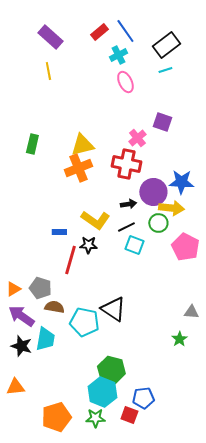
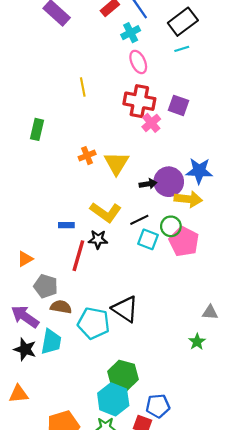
yellow line: (48, 71) -> (83, 87), moved
yellow triangle: (82, 145) -> (116, 163), moved, turned -45
red cross: (126, 164) -> (139, 101), moved
orange cross: (78, 168) -> (87, 156), size x0.6
black arrow: (128, 204) -> (148, 184), moved
green circle: (158, 223) -> (171, 226), moved
pink pentagon: (185, 247) -> (184, 242), moved
orange triangle: (13, 289) -> (25, 259), moved

